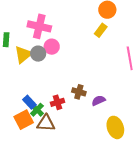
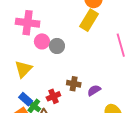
yellow rectangle: (101, 30) -> (89, 20), size x1.5
gray circle: (38, 54) -> (57, 46), moved
yellow triangle: (23, 55) -> (23, 69), moved

